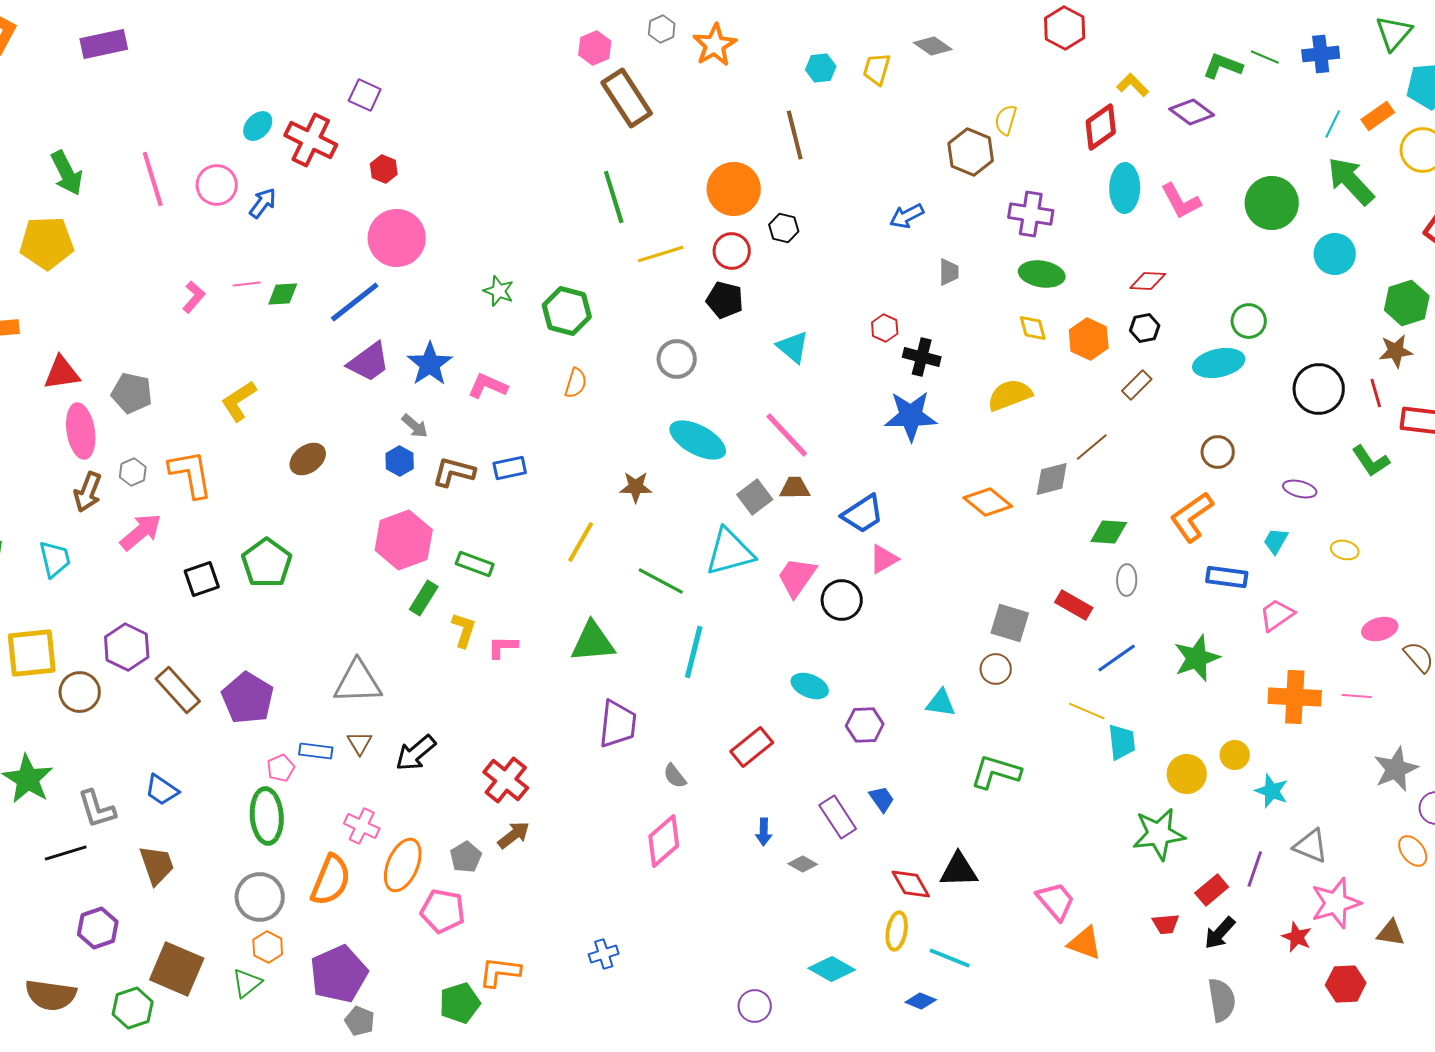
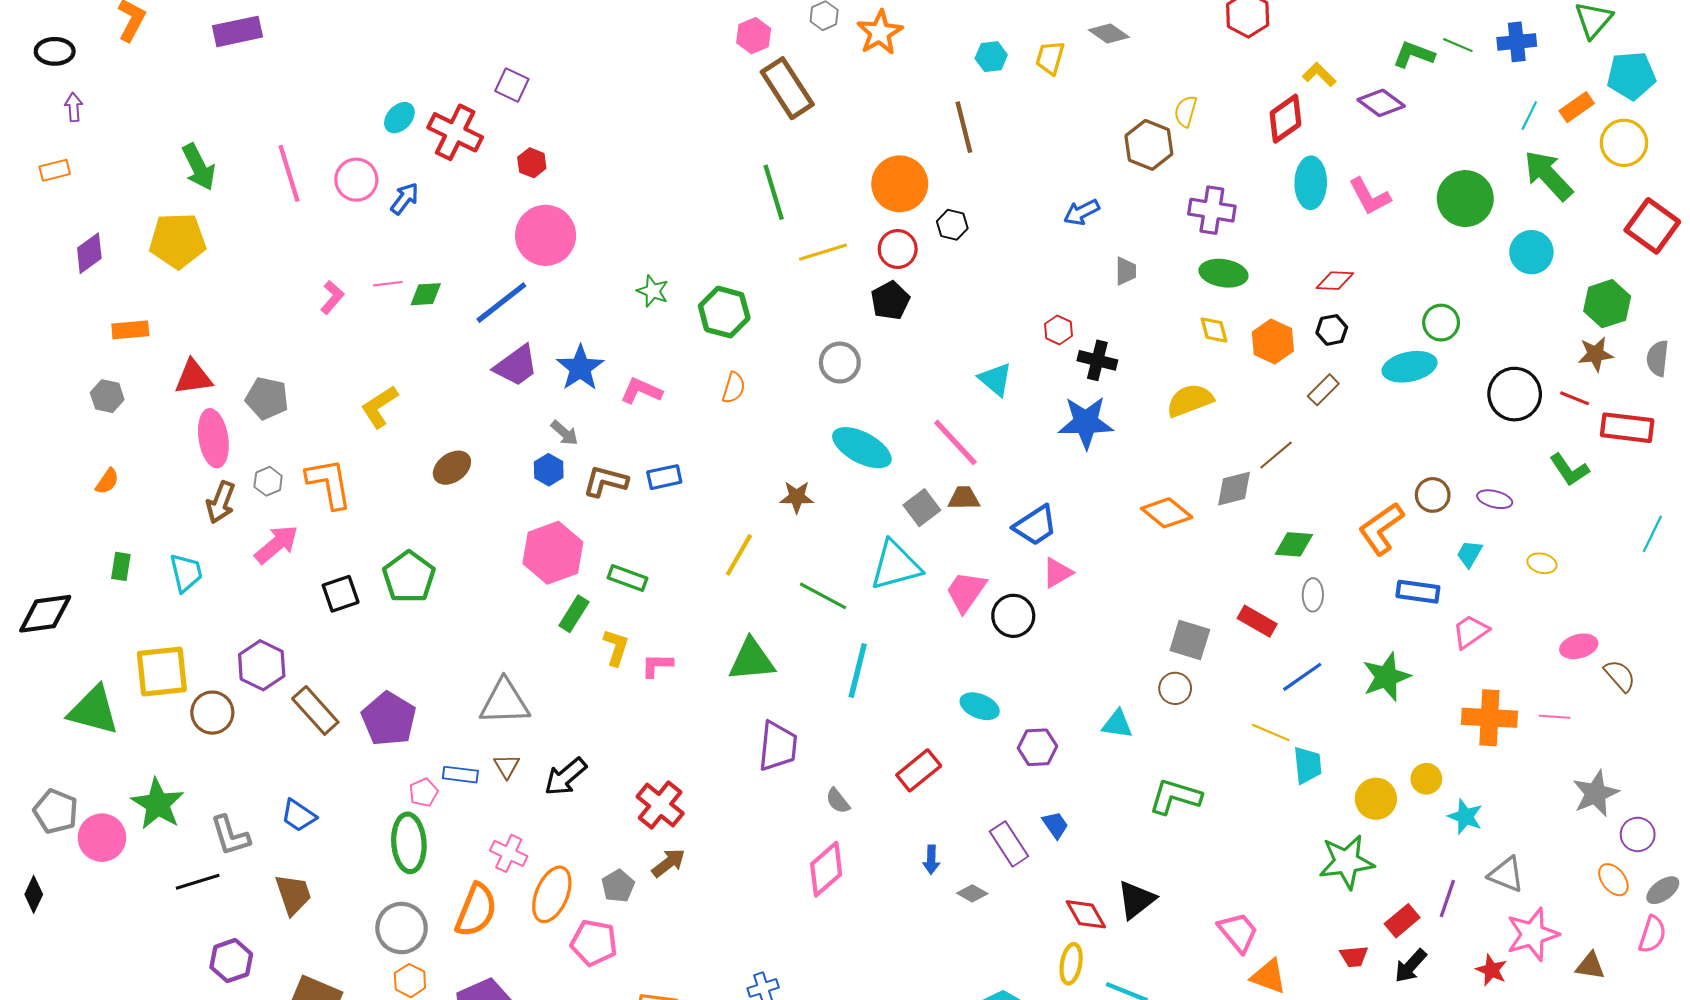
black pentagon: (725, 300) -> (890, 301), turned 30
cyan triangle: (793, 347) -> (995, 379), moved
red line: (1376, 393) -> (1575, 398), turned -52
brown circle: (1218, 452) -> (1433, 495), moved
black triangle: (959, 870) -> (1136, 900), turned -36

